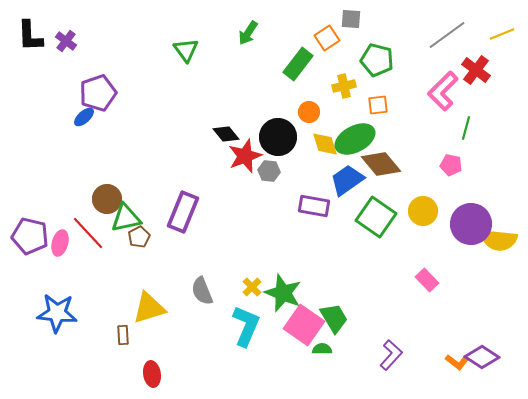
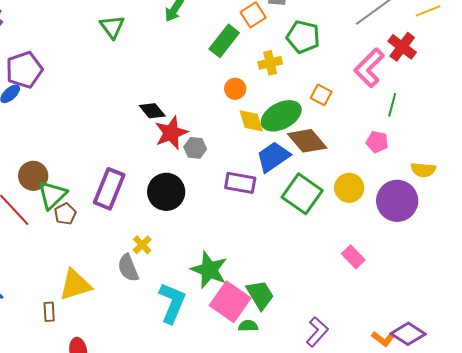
orange square: (378, 105) -> (321, 95), moved, turned 35
black circle: (278, 137) -> (166, 192), moved
green triangle: (126, 218) -> (52, 195), turned -32
yellow semicircle: (499, 240) -> (423, 170), moved, size x0.7
yellow cross: (252, 287) -> (142, 245), moved

